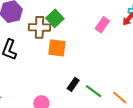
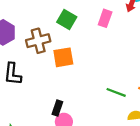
green square: (55, 18) -> (67, 19), moved
black rectangle: (73, 84) -> (57, 108), moved

